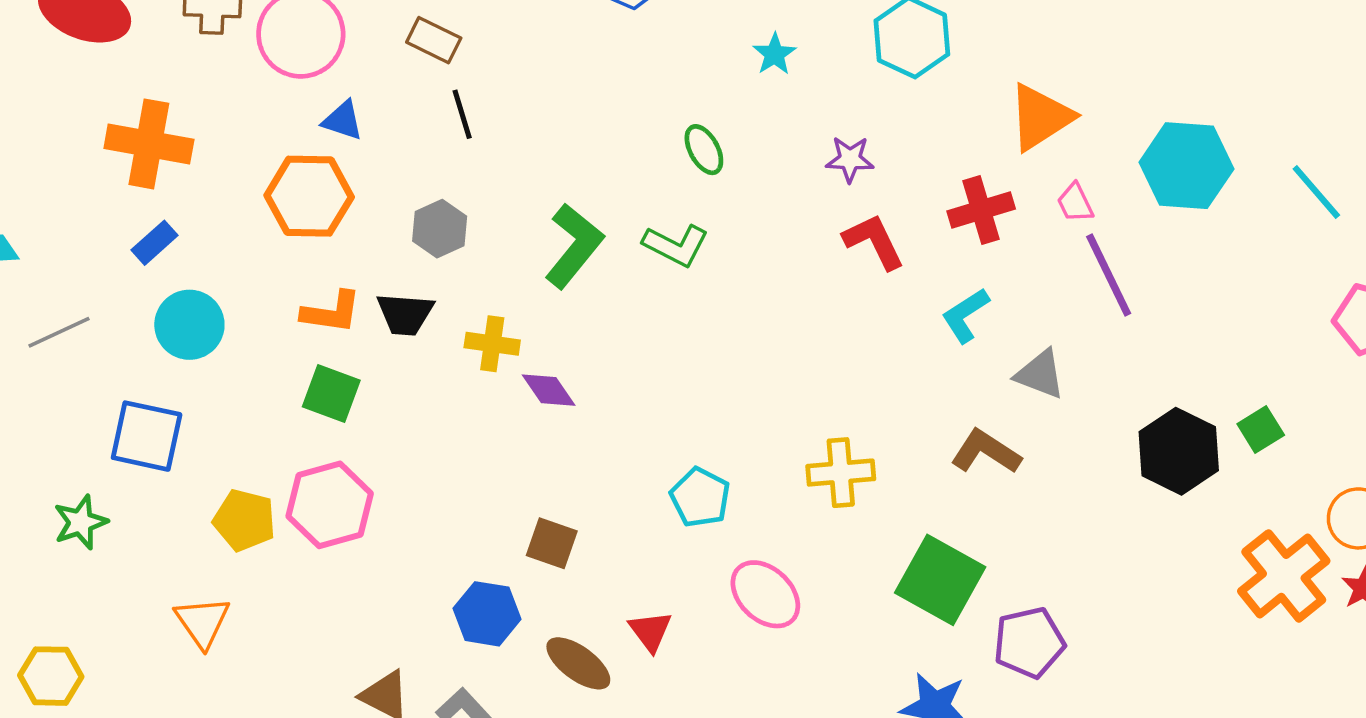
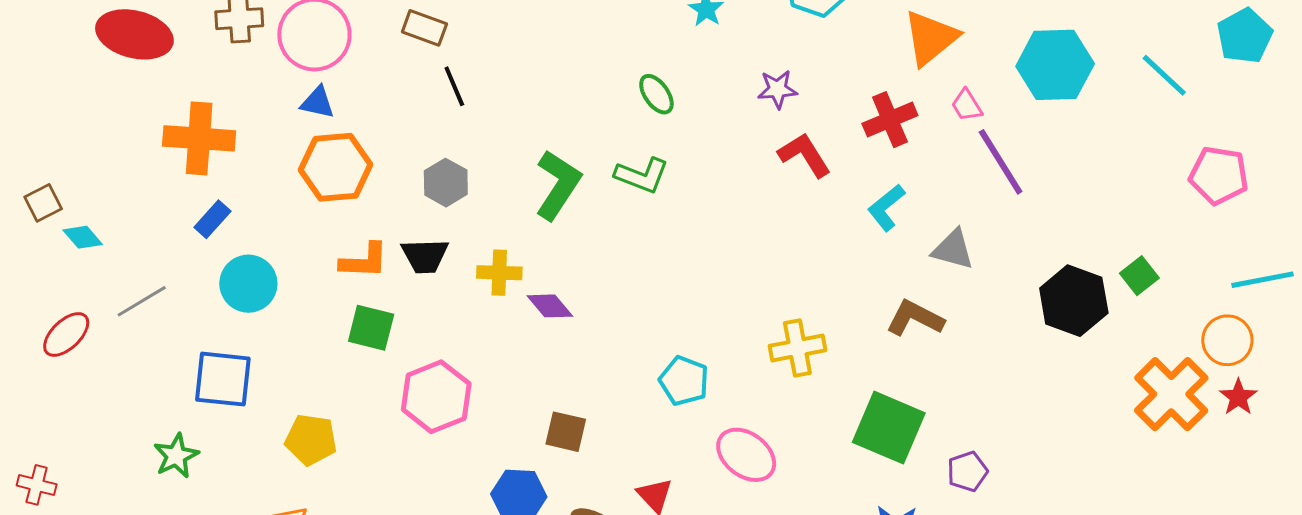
blue triangle: (343, 120) -> (318, 103), moved
pink hexagon: (330, 505) -> (436, 397), moved
purple pentagon: (1029, 643) -> (967, 471), size x0.7

